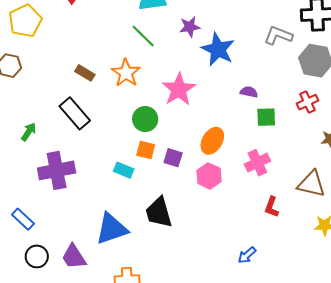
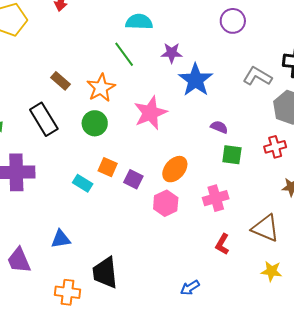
green circle: (145, 119) -> (95, 123), moved
black trapezoid: (159, 212) -> (105, 273), moved
blue triangle: (111, 229) -> (61, 239), size x0.6

